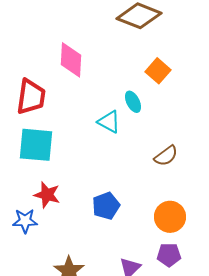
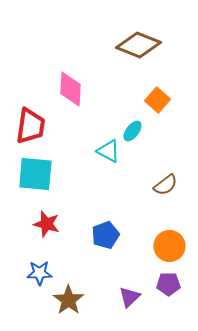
cyan ellipse: (133, 102) -> (132, 131), turned 65
blue star: (25, 221) -> (39, 273), moved

